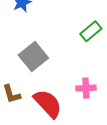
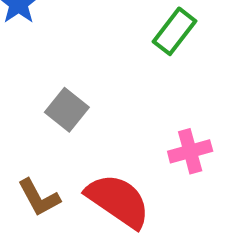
gray square: (33, 56) -> (67, 110), size x0.7

